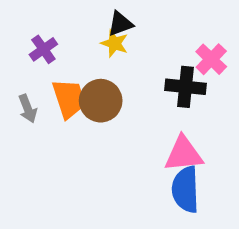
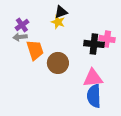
pink cross: (211, 59) -> (107, 39), moved, turned -35
brown circle: (101, 101) -> (58, 63), moved
gray arrow: (28, 109) -> (20, 37), moved, turned 104

